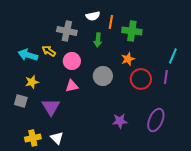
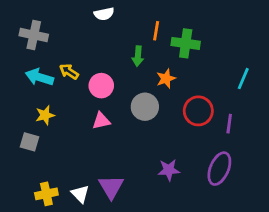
white semicircle: (93, 16) -> (104, 14), moved
gray cross: (67, 31) -> (34, 35), moved
orange star: (128, 59) -> (166, 79), moved
purple line: (166, 77) -> (229, 124), moved
purple triangle: (51, 107) -> (111, 187), moved

